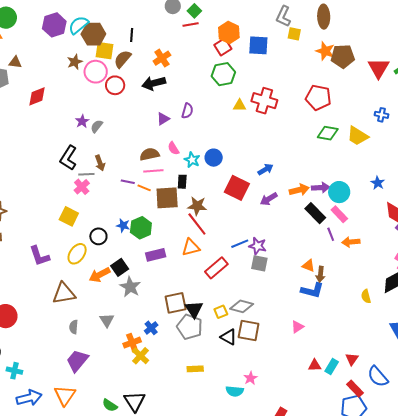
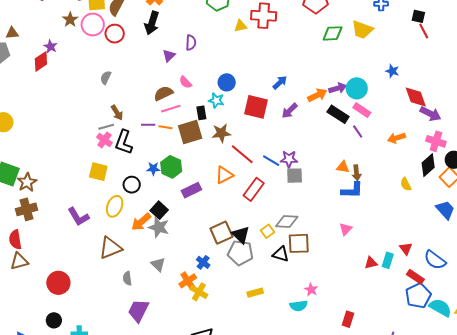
black arrow: (154, 83) -> (152, 23), turned -45
purple star: (82, 121) -> (51, 47), moved
black L-shape: (68, 158) -> (124, 142), moved
cyan star: (192, 160) -> (216, 100), moved
red line: (197, 224) -> (242, 154), moved
orange arrow: (351, 242) -> (396, 138), moved
blue line: (240, 244) -> (271, 161), turned 66
gray star: (130, 287) -> (159, 227), moved

